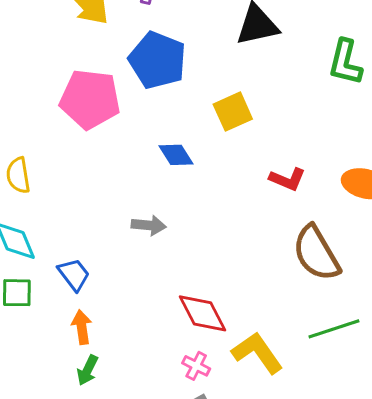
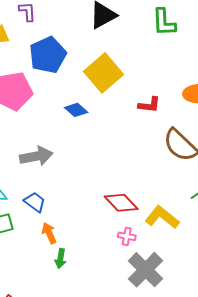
blue pentagon: (157, 60) -> (48, 55), turned -30
yellow square: (233, 112) -> (103, 73), size x1.5
gray arrow: (149, 225) -> (36, 156), moved, size x1.5

